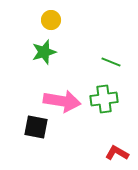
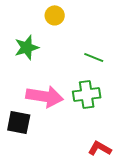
yellow circle: (51, 20) -> (55, 15), moved

